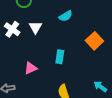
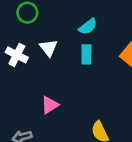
cyan rectangle: (60, 57) -> (86, 54), moved

